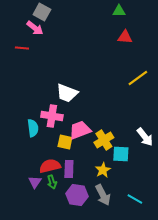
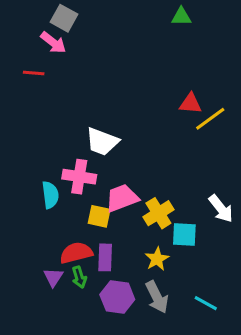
red triangle: (125, 37) -> (190, 104), moved

